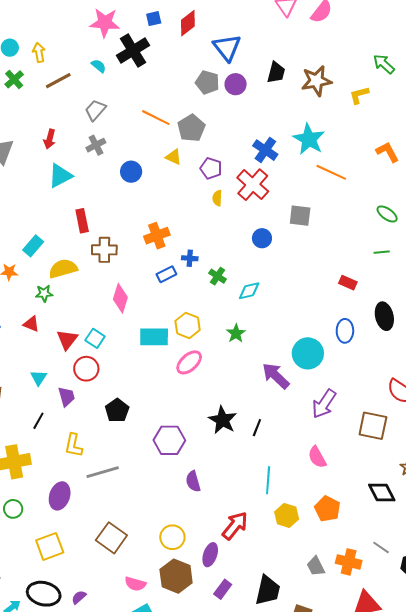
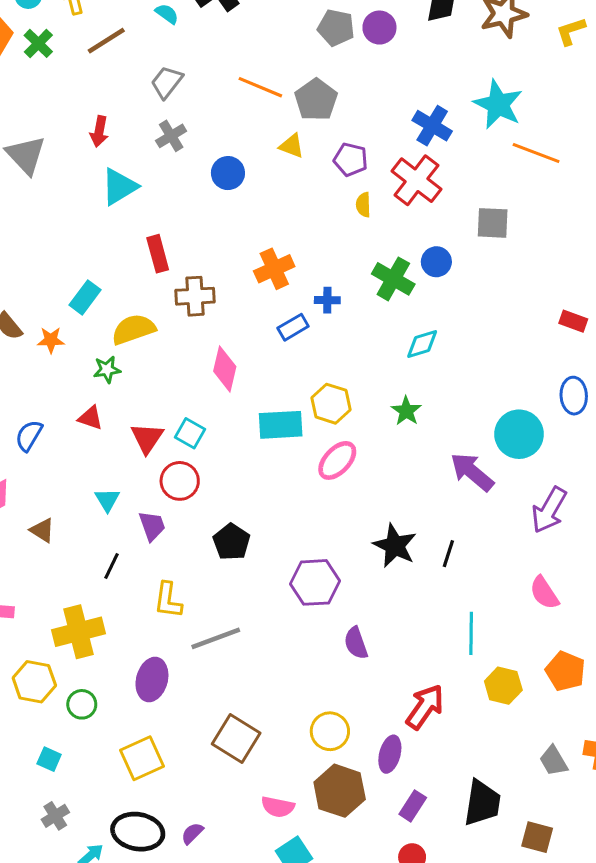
green cross: (218, 276) -> (393, 279), moved, size x1.5

